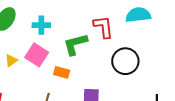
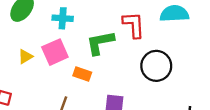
pink square: (37, 55) -> (55, 52), turned 30

